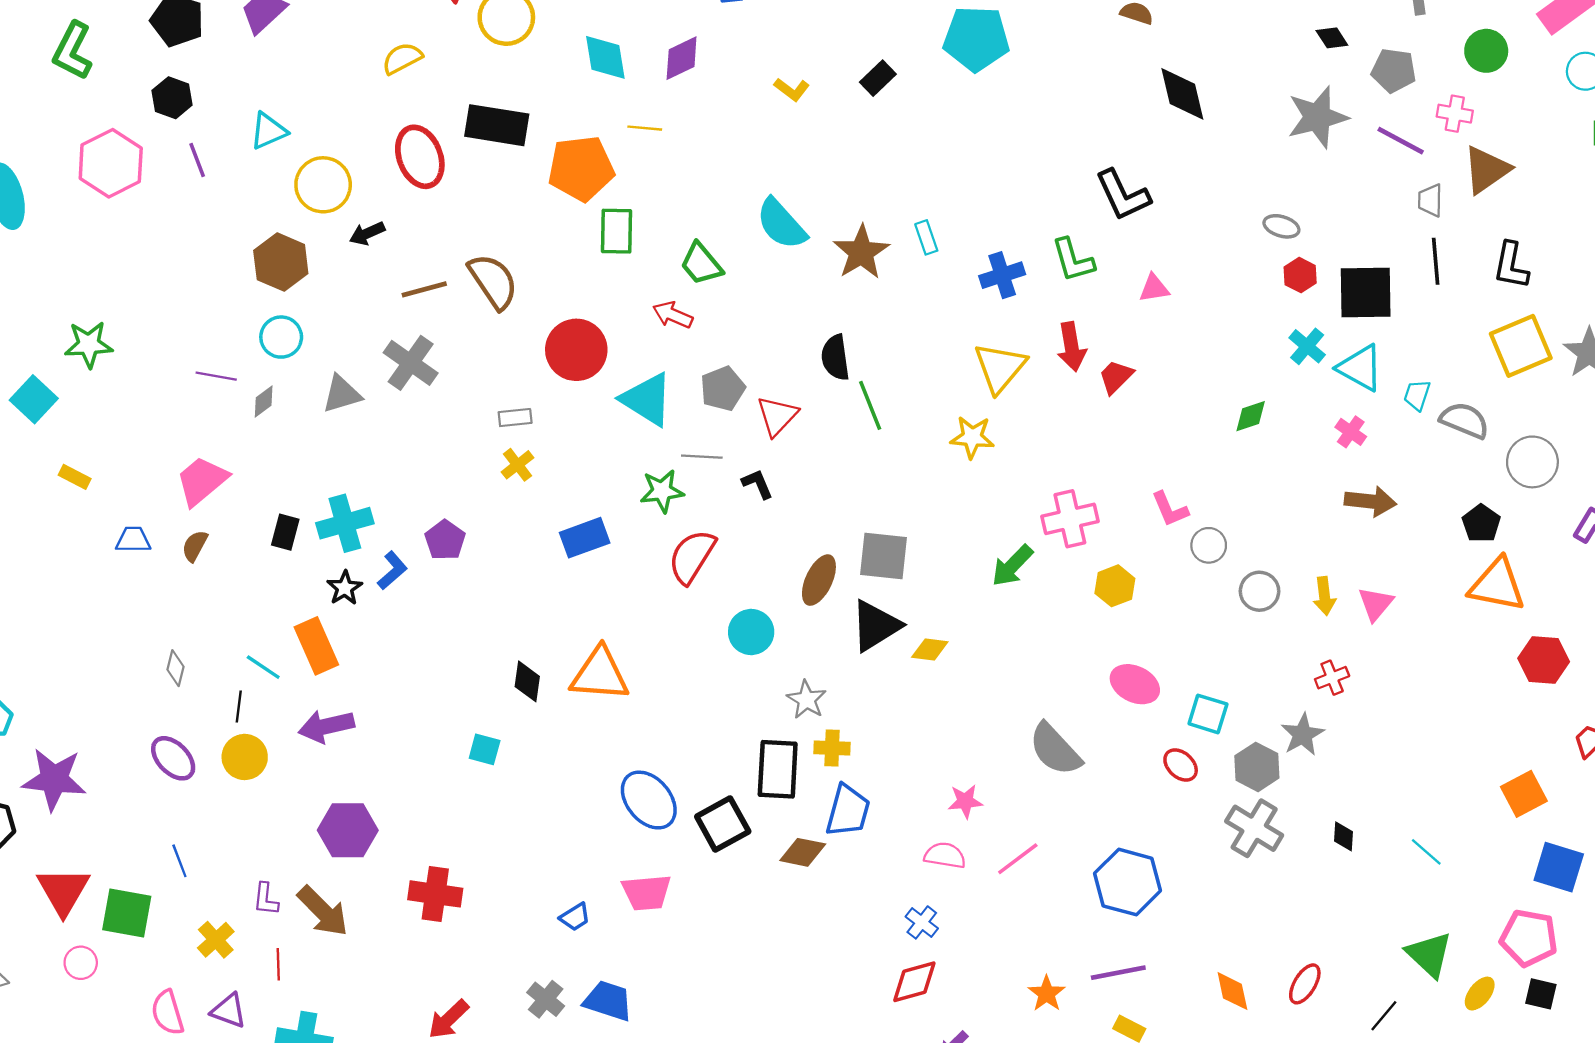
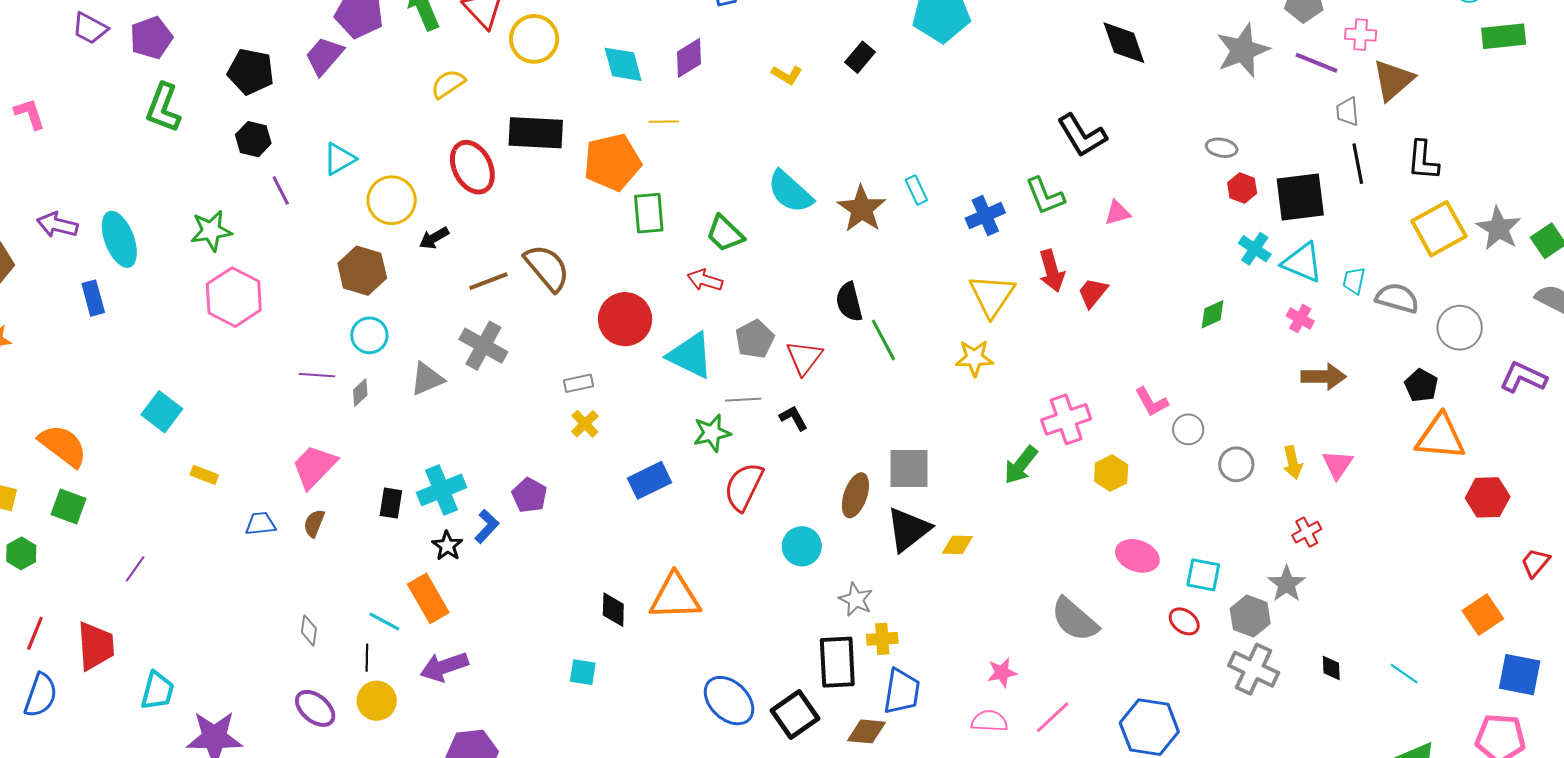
pink hexagon: (111, 163) -> (234, 297), moved
green star: (89, 345) -> (211, 231), moved

